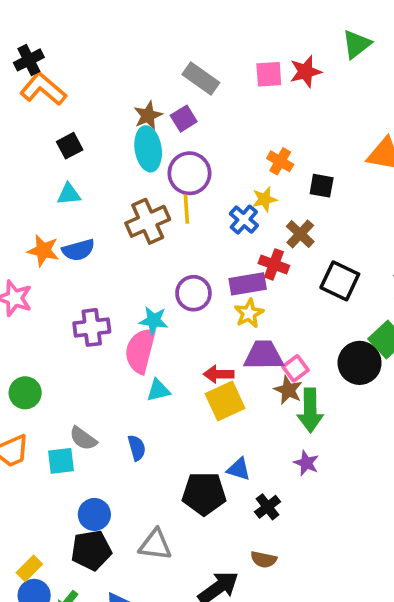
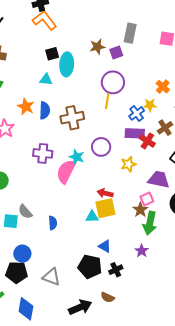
gray rectangle: (201, 78) -> (130, 33), turned 54
cyan ellipse: (148, 149) -> (67, 64), moved
brown cross: (148, 221) -> (72, 118), moved
blue semicircle: (78, 250) -> (45, 110), turned -84
purple rectangle: (248, 284) -> (135, 133), moved
purple trapezoid: (264, 355) -> (159, 179), moved
cyan triangle: (158, 390) -> (92, 217), moved
black pentagon: (204, 494) -> (90, 267), moved

